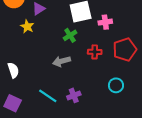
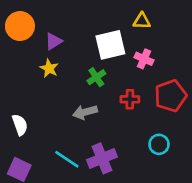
pink cross: (105, 22) -> (144, 59), turned 32
yellow star: (27, 26) -> (49, 68), moved
purple cross: (74, 95) -> (102, 158), size x1.5

